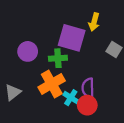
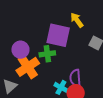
yellow arrow: (94, 22) -> (77, 20), turned 133
orange cross: (52, 84) -> (28, 67), moved

